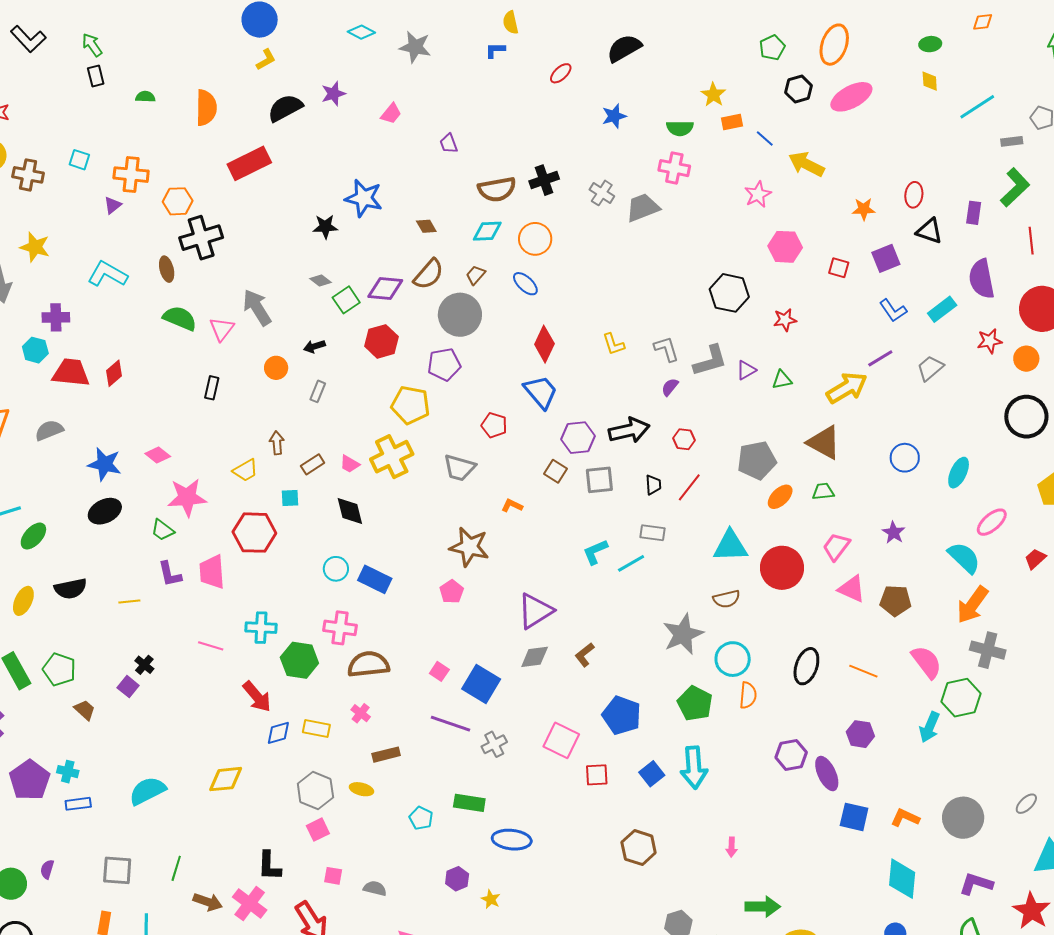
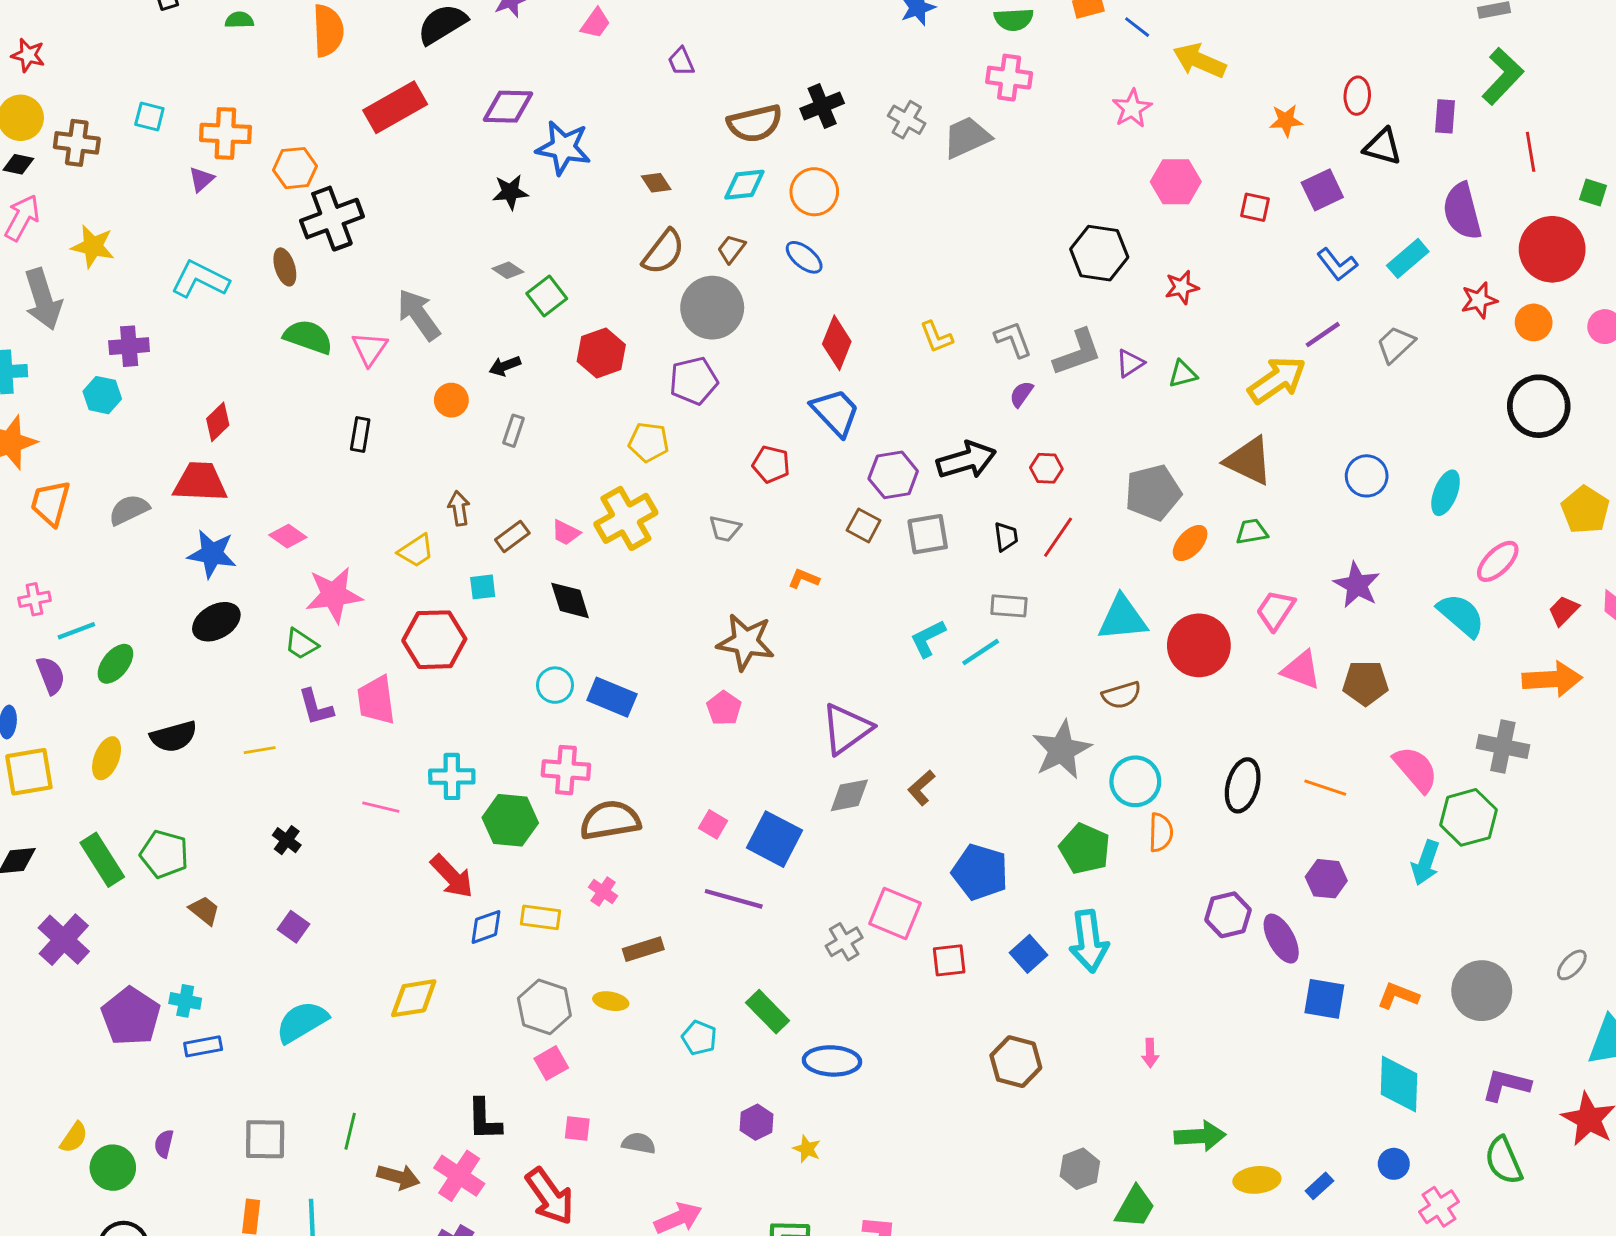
purple diamond: (385, 289) -> (508, 107), moved
red trapezoid: (71, 373) -> (200, 482), moved
yellow pentagon: (411, 405) -> (649, 442), size x0.7
gray trapezoid: (460, 468) -> (725, 529), size x0.7
purple star: (894, 533) -> (1357, 585), size x1.4
orange arrow: (972, 605) -> (1552, 679), moved, turned -126
purple square: (128, 687) -> (293, 927), moved
gray cross: (494, 744) -> (844, 942), moved
green rectangle: (469, 803) -> (768, 1012), turned 40

